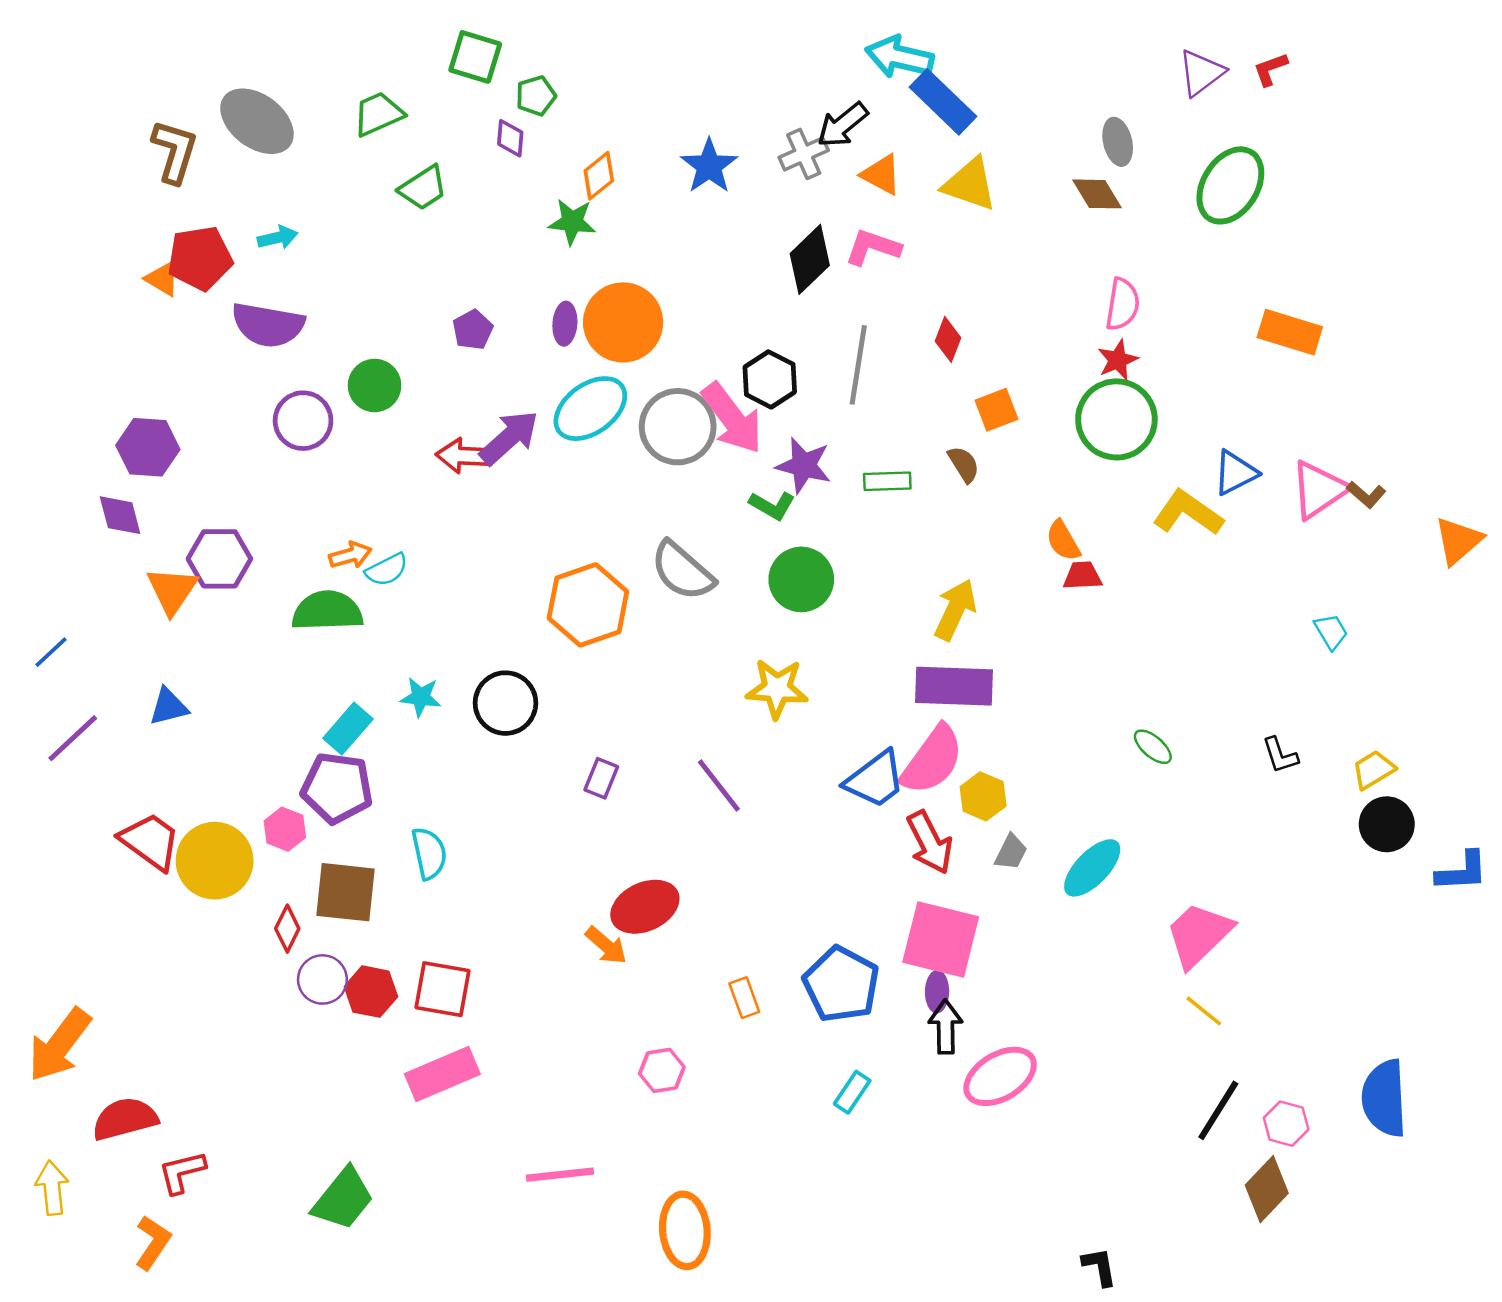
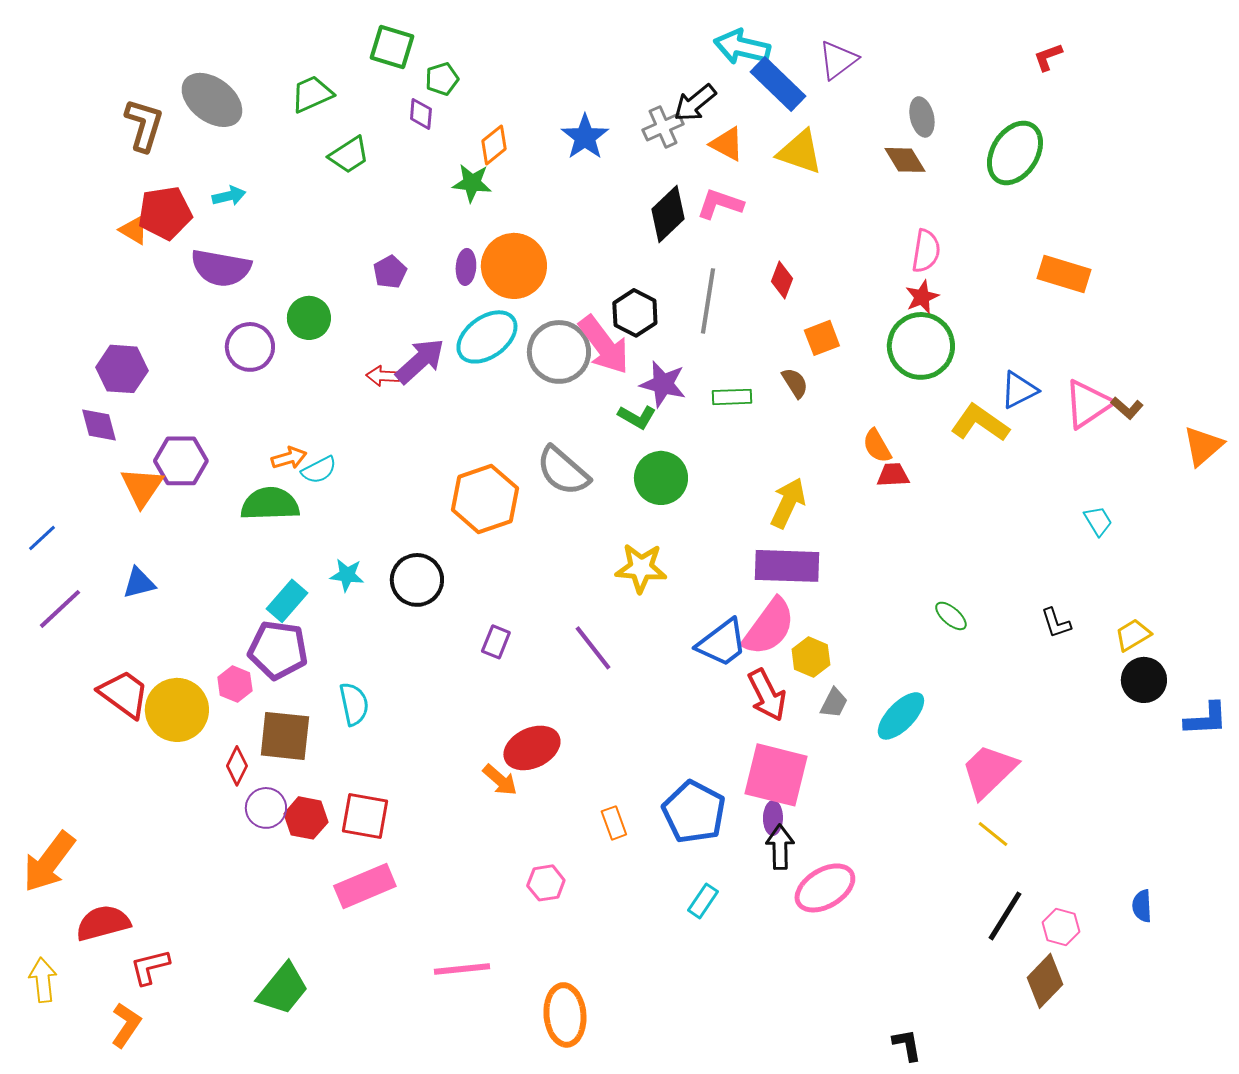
purple triangle: (1201, 73) -> (838, 60), moved
red arrow: (464, 456) -> (383, 376), size x0.7
blue semicircle: (1384, 1098) -> (1142, 906), size x0.5

